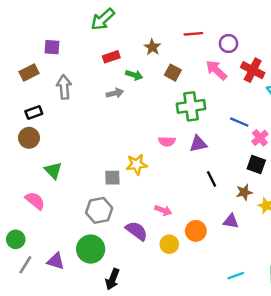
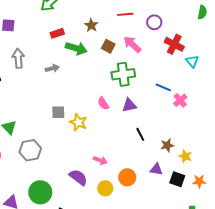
pink arrow: (216, 70) -> (132, 44), moved
green arrow: (134, 75) -> (76, 48), size x1.5
gray arrow: (115, 93) -> (52, 68), moved
pink semicircle: (167, 141) -> (103, 103), turned 56
yellow star: (137, 164) -> (78, 122), turned 30
black square: (256, 164) -> (177, 179), moved
gray square: (112, 178) -> (58, 112), moved
gray hexagon: (99, 210) -> (30, 150), moved

